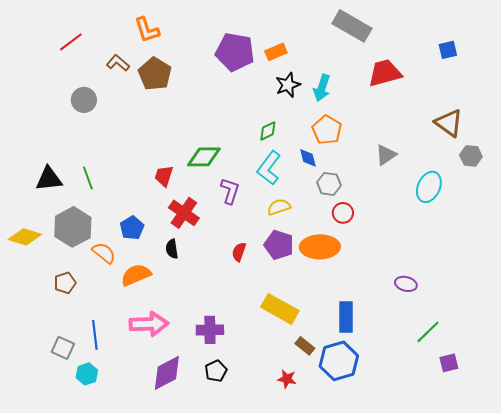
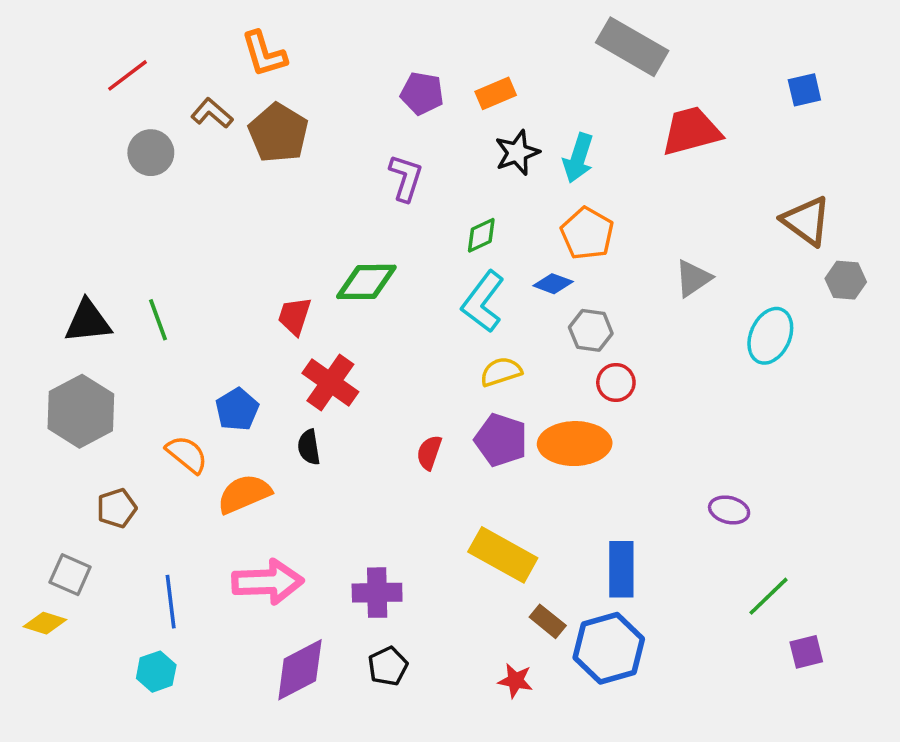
purple pentagon: (235, 52) -> (422, 93), size x0.6
gray circle: (84, 100) -> (151, 153), moved
blue diamond: (308, 158) -> (553, 284), turned -55
purple L-shape: (230, 191) -> (406, 178), moved
gray hexagon: (73, 227) -> (81, 411), moved
yellow diamond: (25, 237) -> (45, 623), moved, size x0.7
gray square: (63, 348) -> (70, 575), moved

